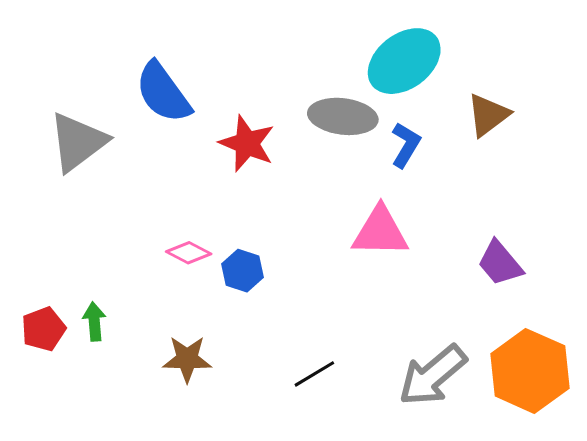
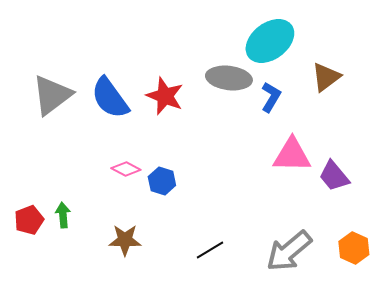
blue semicircle: (163, 93) -> (110, 98), moved
pink triangle: (380, 232) -> (292, 155), moved
orange hexagon: (530, 371) -> (354, 248), size x0.6

